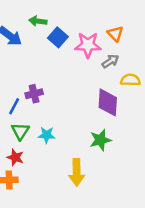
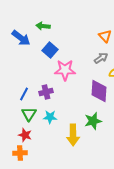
blue square: (58, 37) -> (50, 50), moved
pink star: (88, 45) -> (65, 70), moved
purple cross: (34, 94) -> (46, 92), moved
yellow arrow: (77, 172) -> (73, 135), moved

